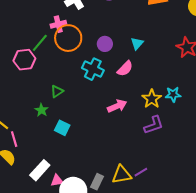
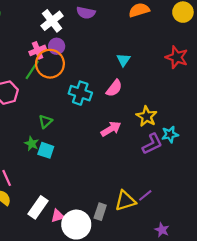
green line: (40, 43) -> (32, 70), moved
purple circle: (105, 44) -> (57, 46), moved
cyan star: (173, 94) -> (170, 134), moved
cyan square: (62, 128) -> (46, 150), moved

